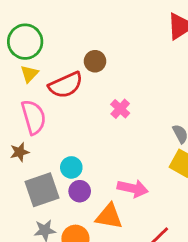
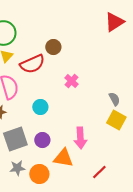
cyan circle: (71, 167) -> (40, 107), moved
pink arrow: (133, 188) -> (80, 138), turned 75

